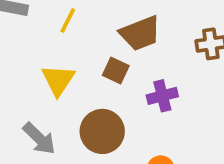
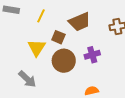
brown square: (116, 70) -> (58, 37), moved
brown circle: (102, 131) -> (64, 61), moved

